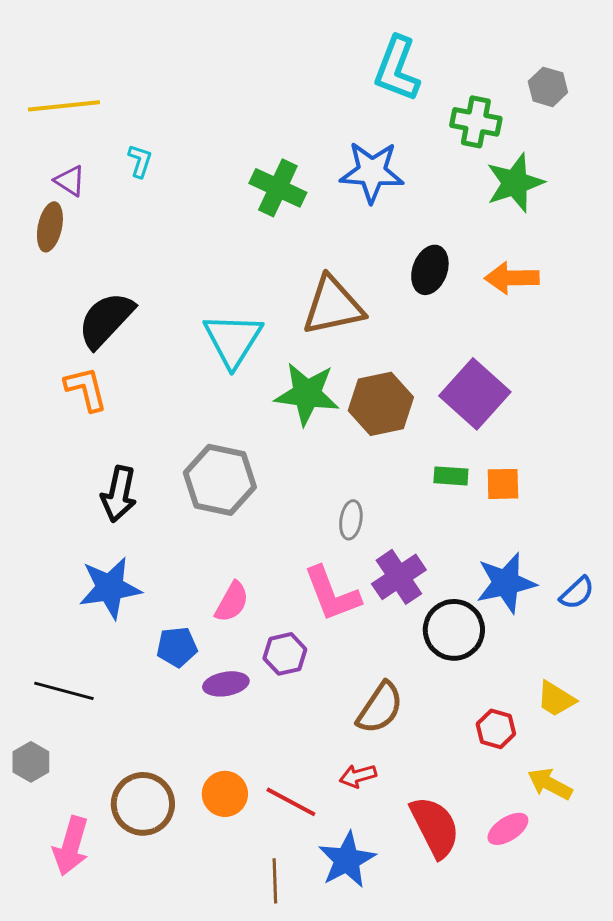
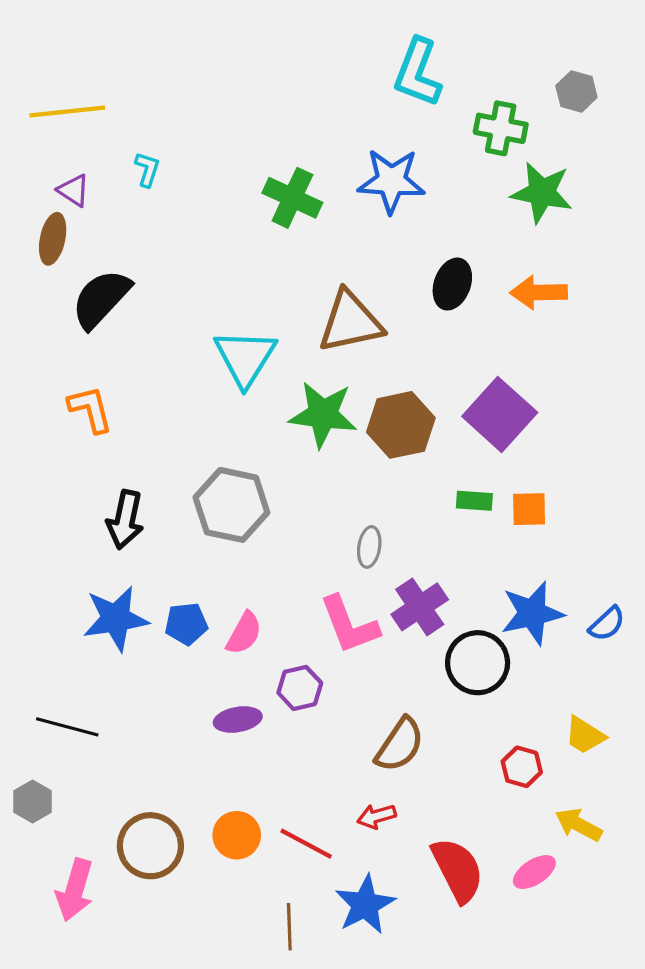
green star: (515, 183) -> (542, 192), turned 30
black semicircle: (106, 320) -> (101, 299), moved
blue pentagon: (177, 647) -> (186, 624), moved

